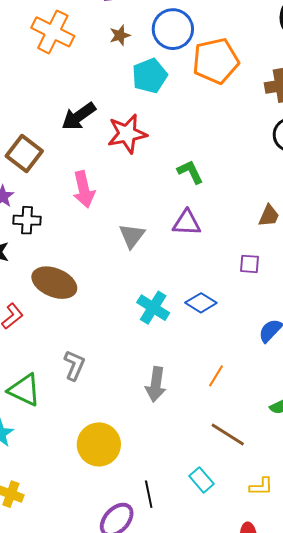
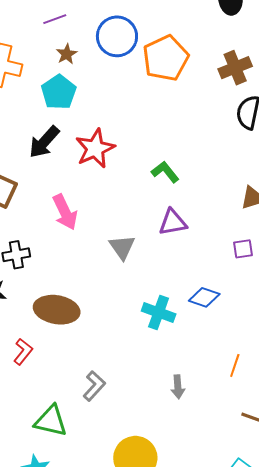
cyan pentagon: (150, 76) -> (59, 92), moved
gray L-shape: (74, 365) -> (94, 386), turned 32
gray arrow: (156, 384) -> (178, 387), size x0.7

